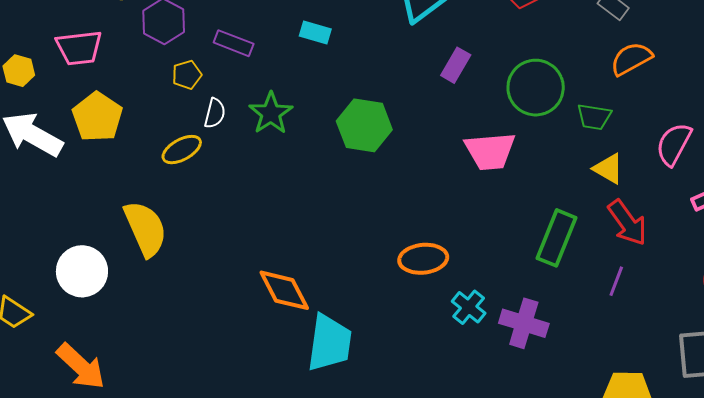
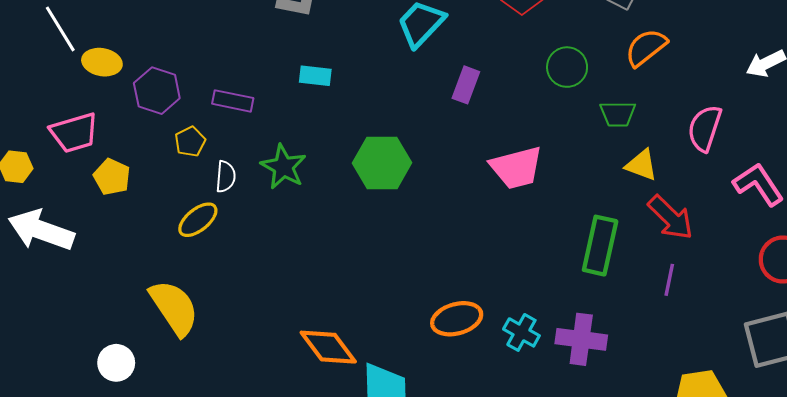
green circle: (536, 88) -> (567, 67), moved, size x0.7
yellow pentagon: (97, 117) -> (112, 177), moved, size x0.7
orange ellipse: (423, 259) -> (457, 319), moved
white circle: (82, 271) -> (116, 363), size x0.7

